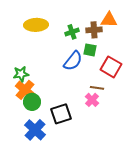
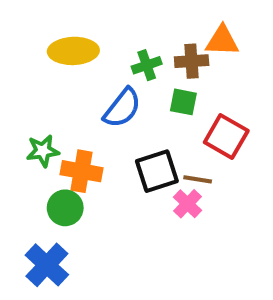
blue semicircle: (73, 61) -> (122, 108), moved
orange cross: (25, 90) -> (81, 171), moved, turned -30
black square: (61, 114) -> (157, 171), moved
blue cross: (35, 130) -> (47, 265), moved

